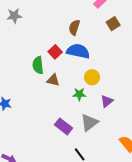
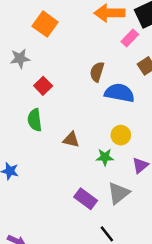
blue semicircle: (78, 51) -> (119, 93), moved
red square: (55, 52) -> (43, 86), moved
green semicircle: (38, 65) -> (35, 120), moved

